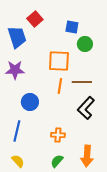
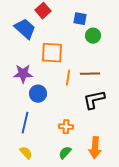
blue trapezoid: (17, 37) -> (25, 29), turned -30
orange square: (59, 61) -> (52, 53), moved
purple star: (15, 70) -> (23, 74), moved
black L-shape: (86, 108) -> (94, 100), turned 35

